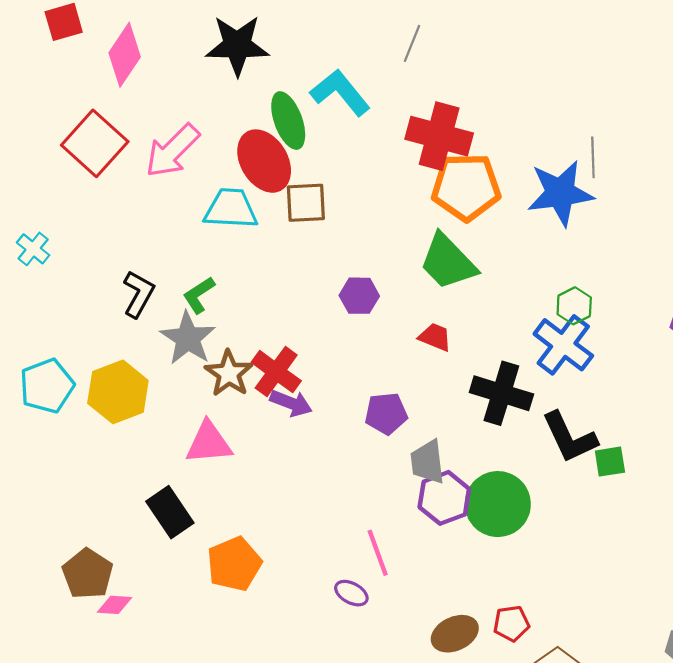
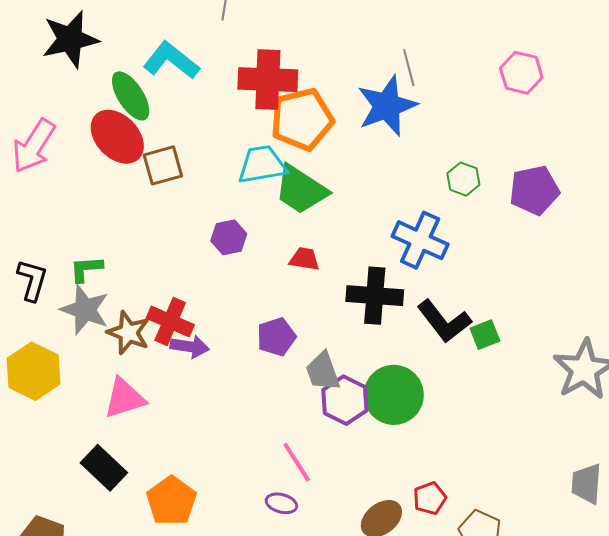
cyan trapezoid: (231, 209) -> (262, 165), moved
green L-shape: (199, 295) -> (86, 269), turned 42
green hexagon: (574, 306) -> (463, 179), moved

